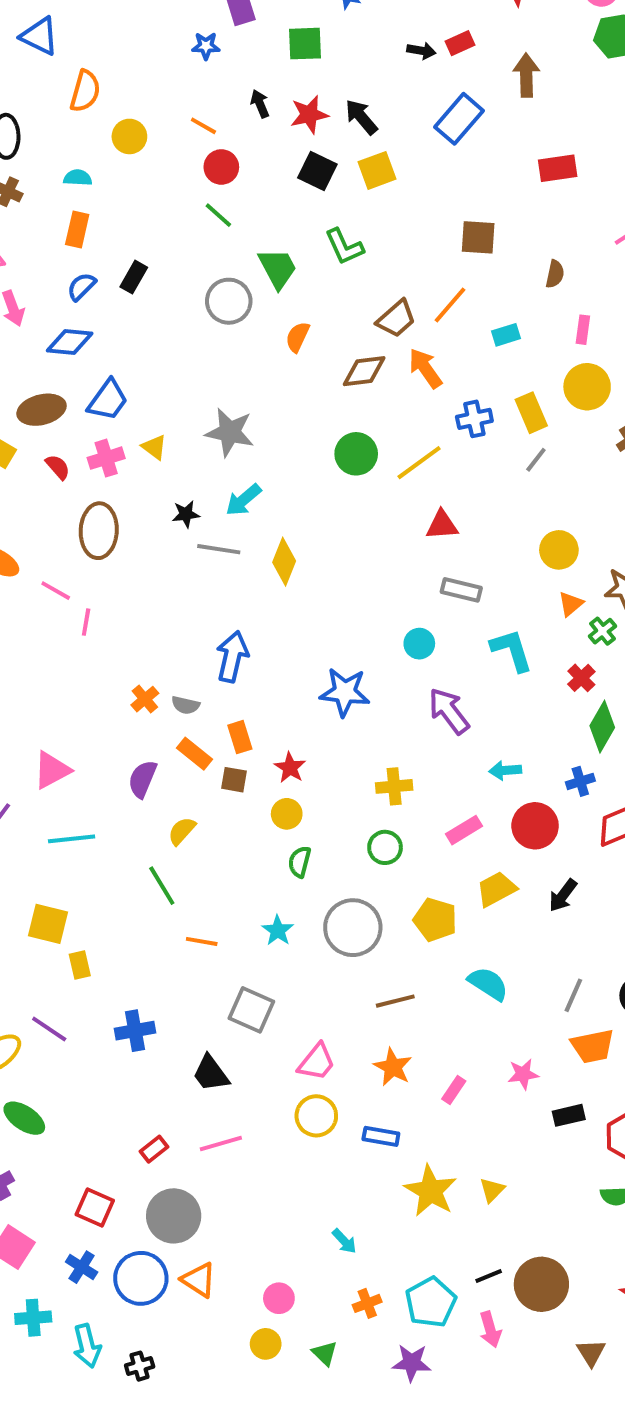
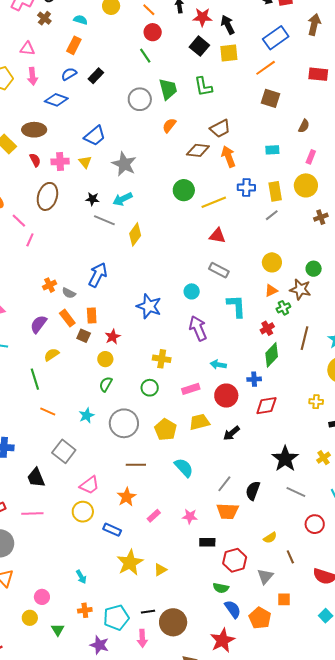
orange line: (450, 305) -> (266, 68), moved
blue trapezoid: (108, 400) -> (95, 136), moved

